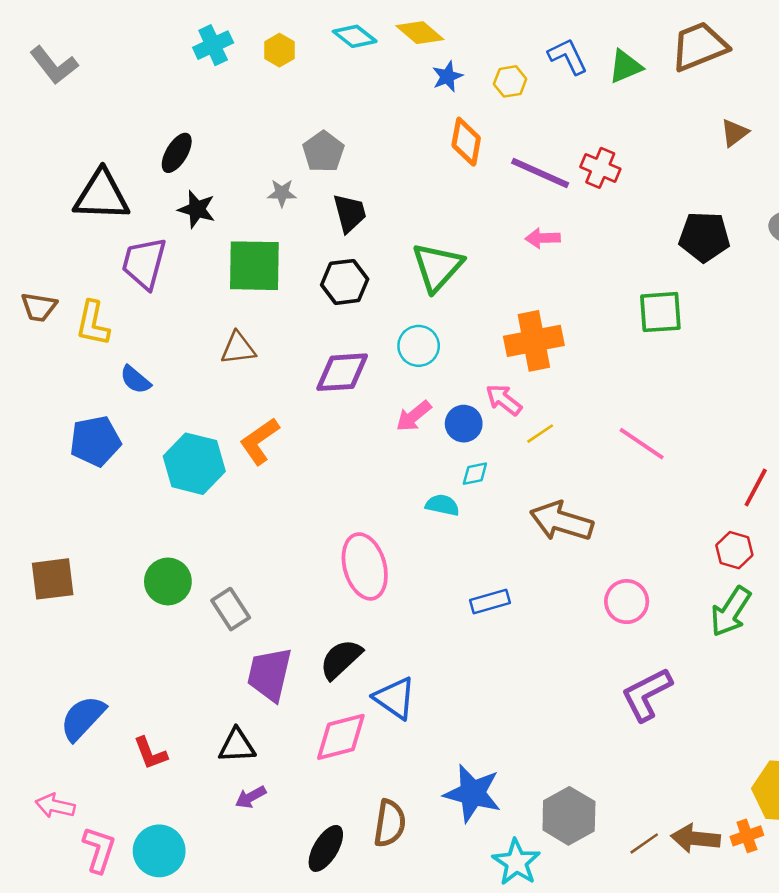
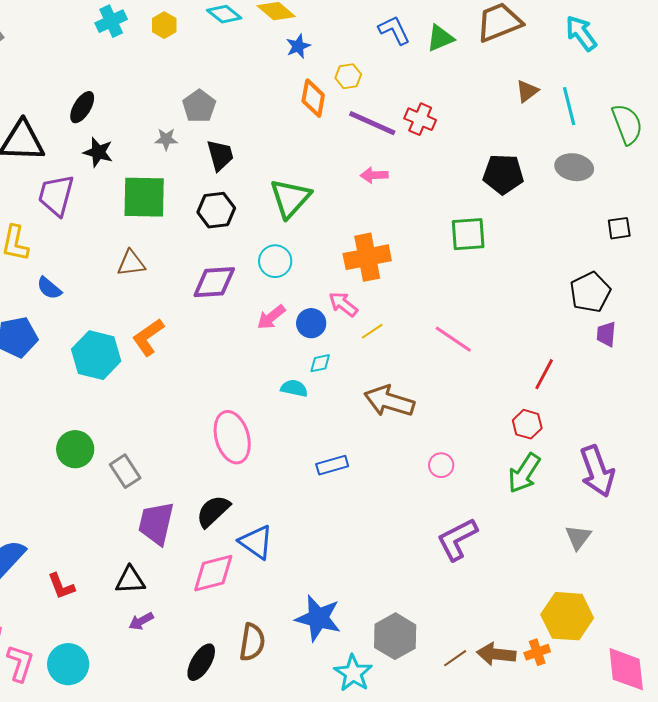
yellow hexagon: (510, 81) -> (348, 76), moved
pink circle: (627, 602) -> (441, 465), size x0.7

